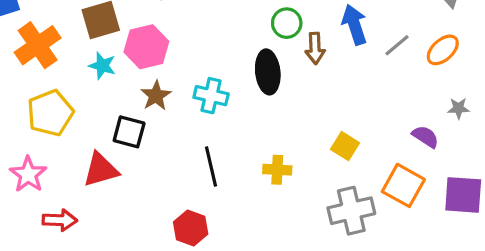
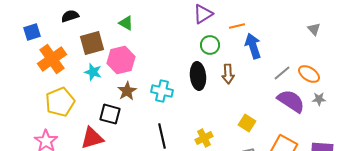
gray line: (397, 45) -> (282, 73), moved
brown arrow: (315, 48) -> (228, 74), moved
orange ellipse: (443, 50) -> (309, 74), moved, turned 75
purple semicircle: (425, 137) -> (291, 101), moved, size x1.6
yellow cross: (277, 170) -> (204, 138), turned -30

